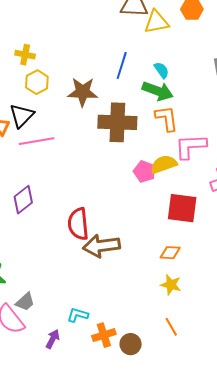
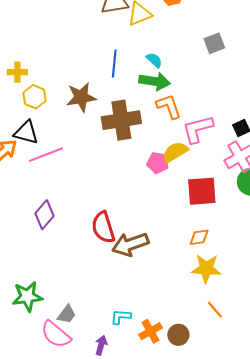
black triangle: (22, 116) -> (26, 133), turned -48
yellow star: (171, 285) -> (206, 268), size x1.4

